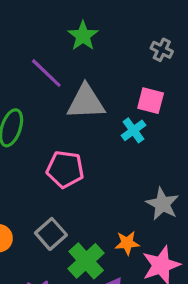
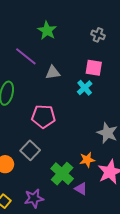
gray triangle: (86, 102) -> (53, 73), size x0.6
gray square: (51, 234) -> (30, 150), moved

